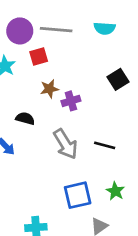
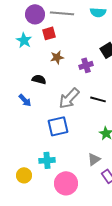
purple cross: (71, 101) -> (86, 65), moved
gray arrow: (66, 144) -> (69, 98), turned 75
blue square: (78, 195) -> (58, 126), moved

